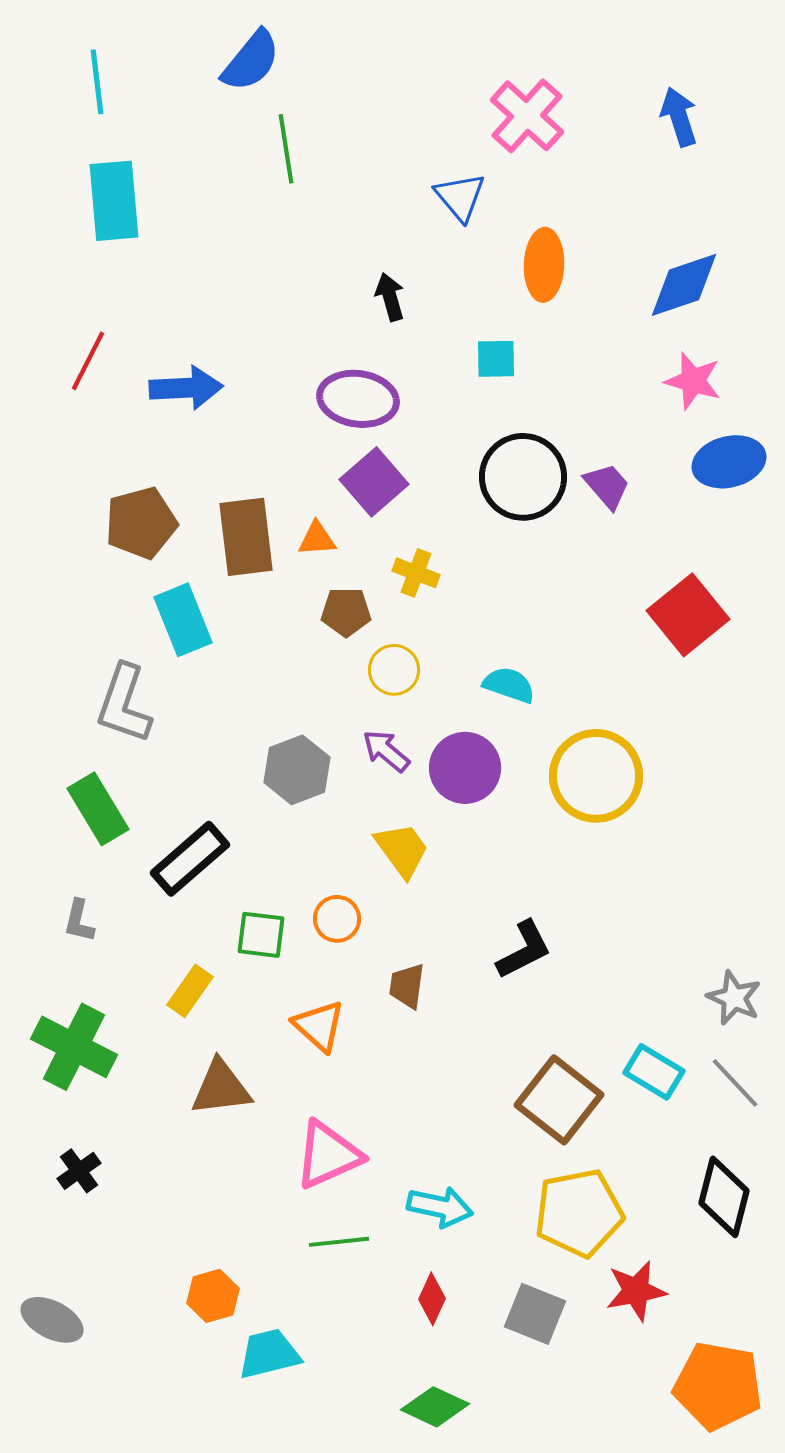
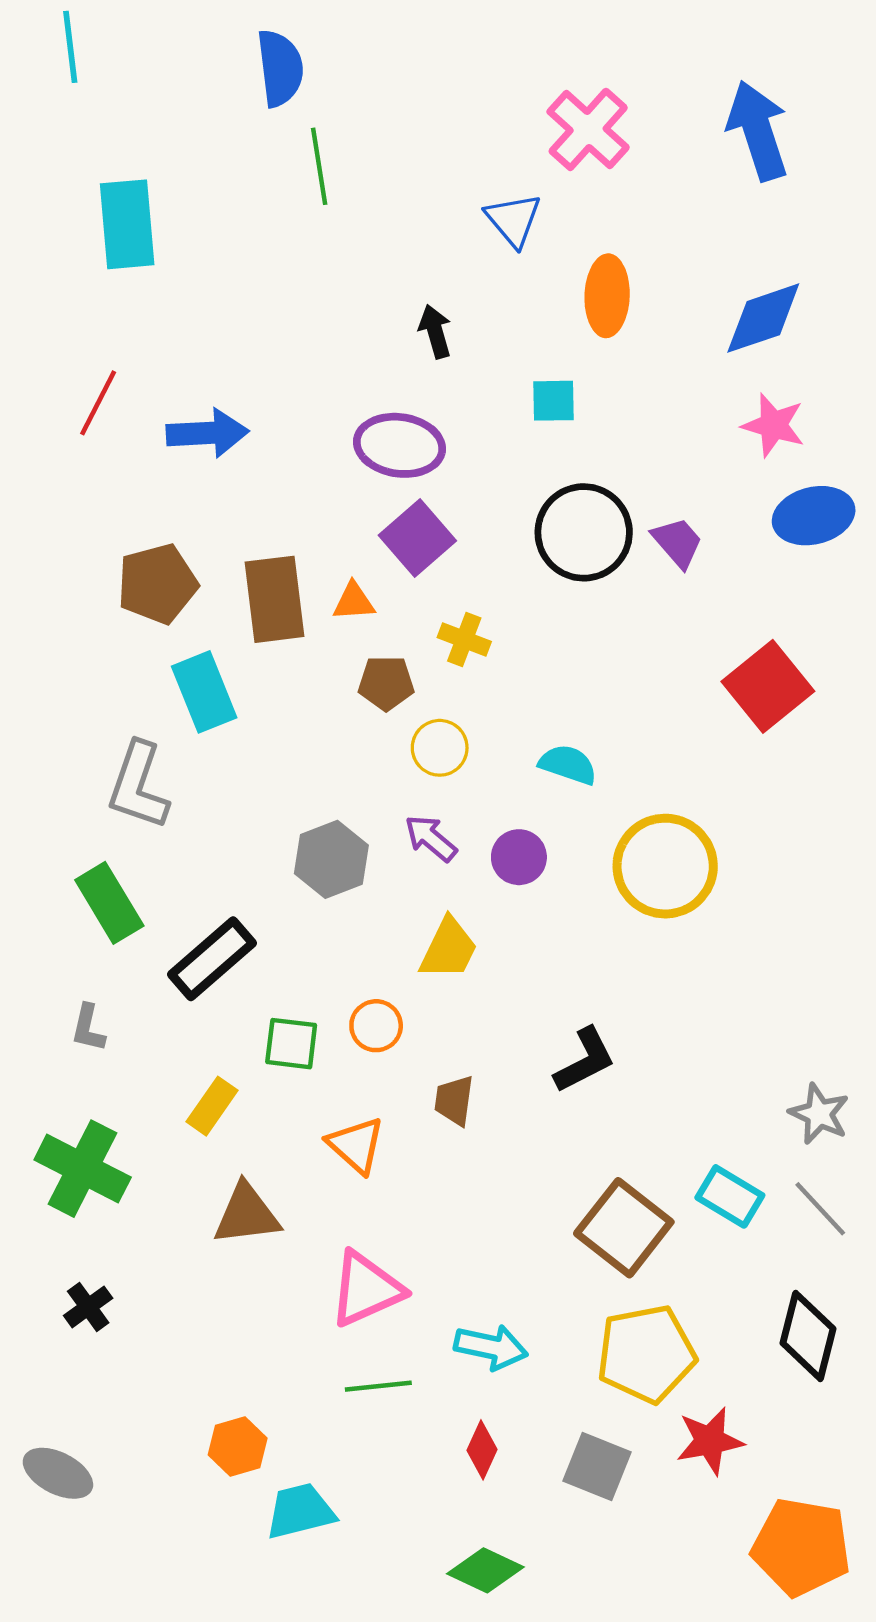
blue semicircle: (251, 61) -> (280, 68), turned -46
cyan line: (97, 82) -> (70, 47), moved
blue arrow: (679, 117) -> (758, 131), size x1.5
purple circle: (465, 768) -> (519, 857), size x0.7
yellow trapezoid: (402, 850) -> (449, 949), turned 62

